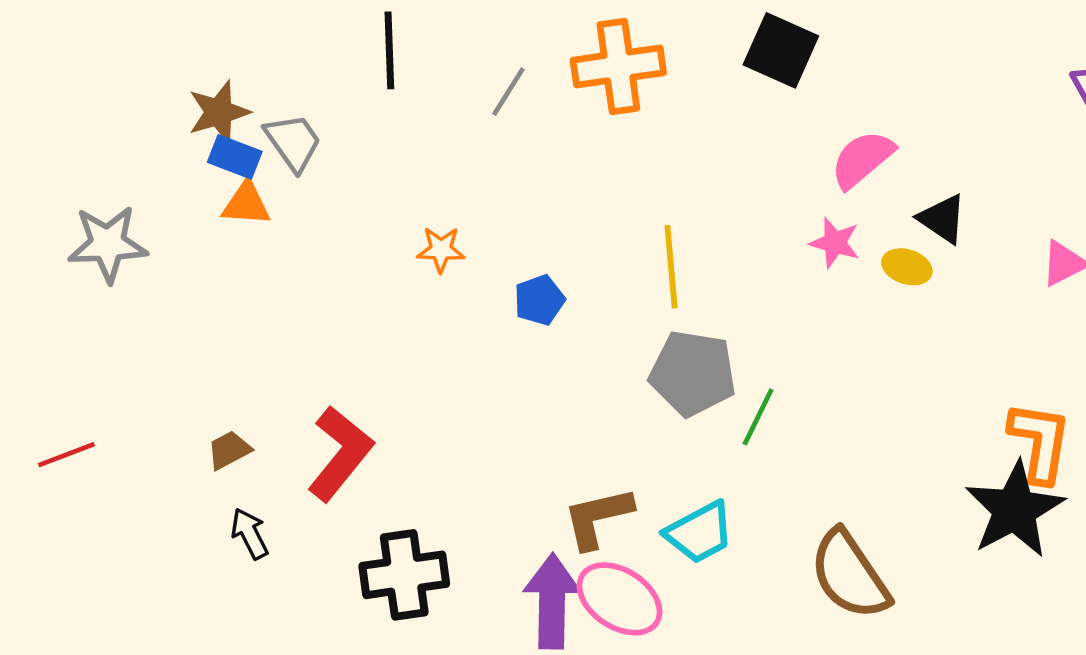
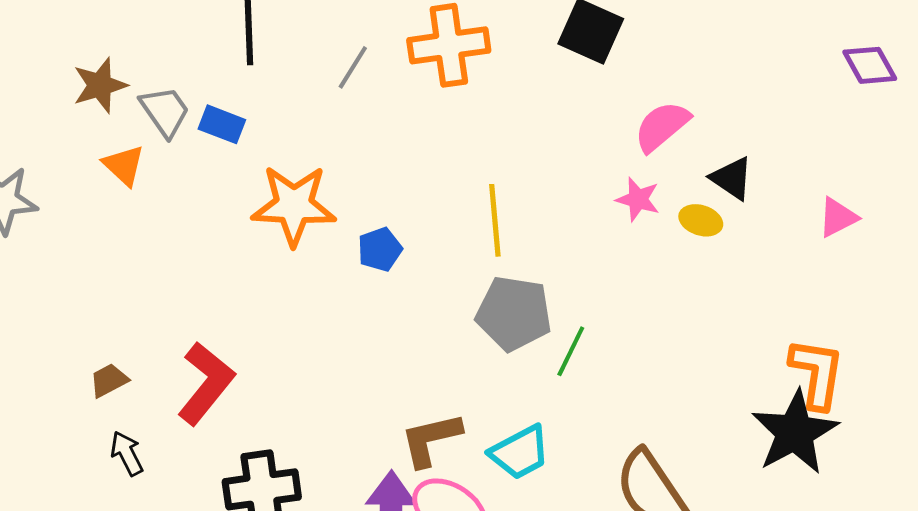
blue rectangle: (235, 157) -> (222, 124), moved
orange triangle: (246, 204) -> (124, 165), turned 39
orange star: (441, 250) -> (294, 205), size x2.0

